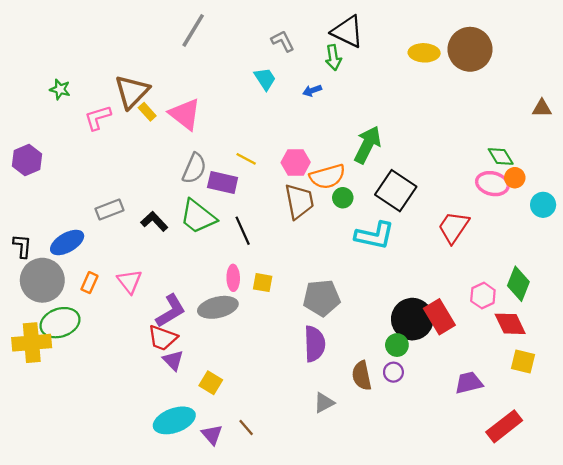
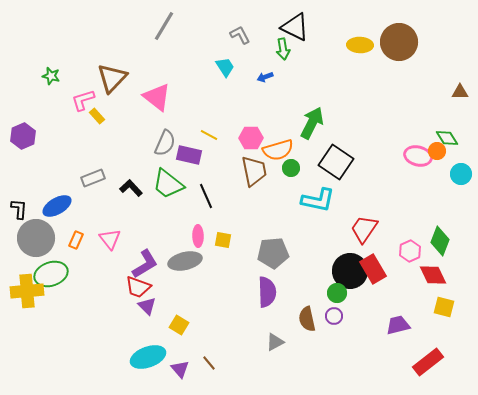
yellow rectangle: (147, 112) -> (97, 116), moved
green diamond: (501, 157) -> (447, 138), moved
red trapezoid: (454, 227) -> (364, 229), moved

